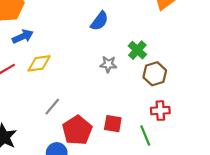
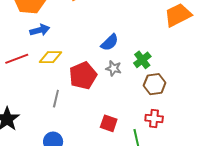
blue semicircle: (99, 21) -> (110, 42), moved
gray line: (52, 107) -> (56, 99), turned -36
red pentagon: (77, 130) -> (83, 76), moved

